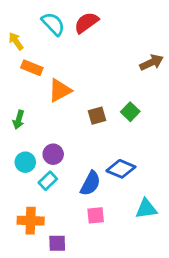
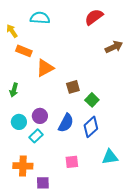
red semicircle: (86, 23) -> (94, 17), moved
cyan semicircle: (53, 24) -> (40, 18), turned -42
green square: (130, 112) -> (92, 100), moved
blue diamond: (121, 169) -> (91, 127), turned -65
blue semicircle: (90, 183) -> (66, 123), moved

